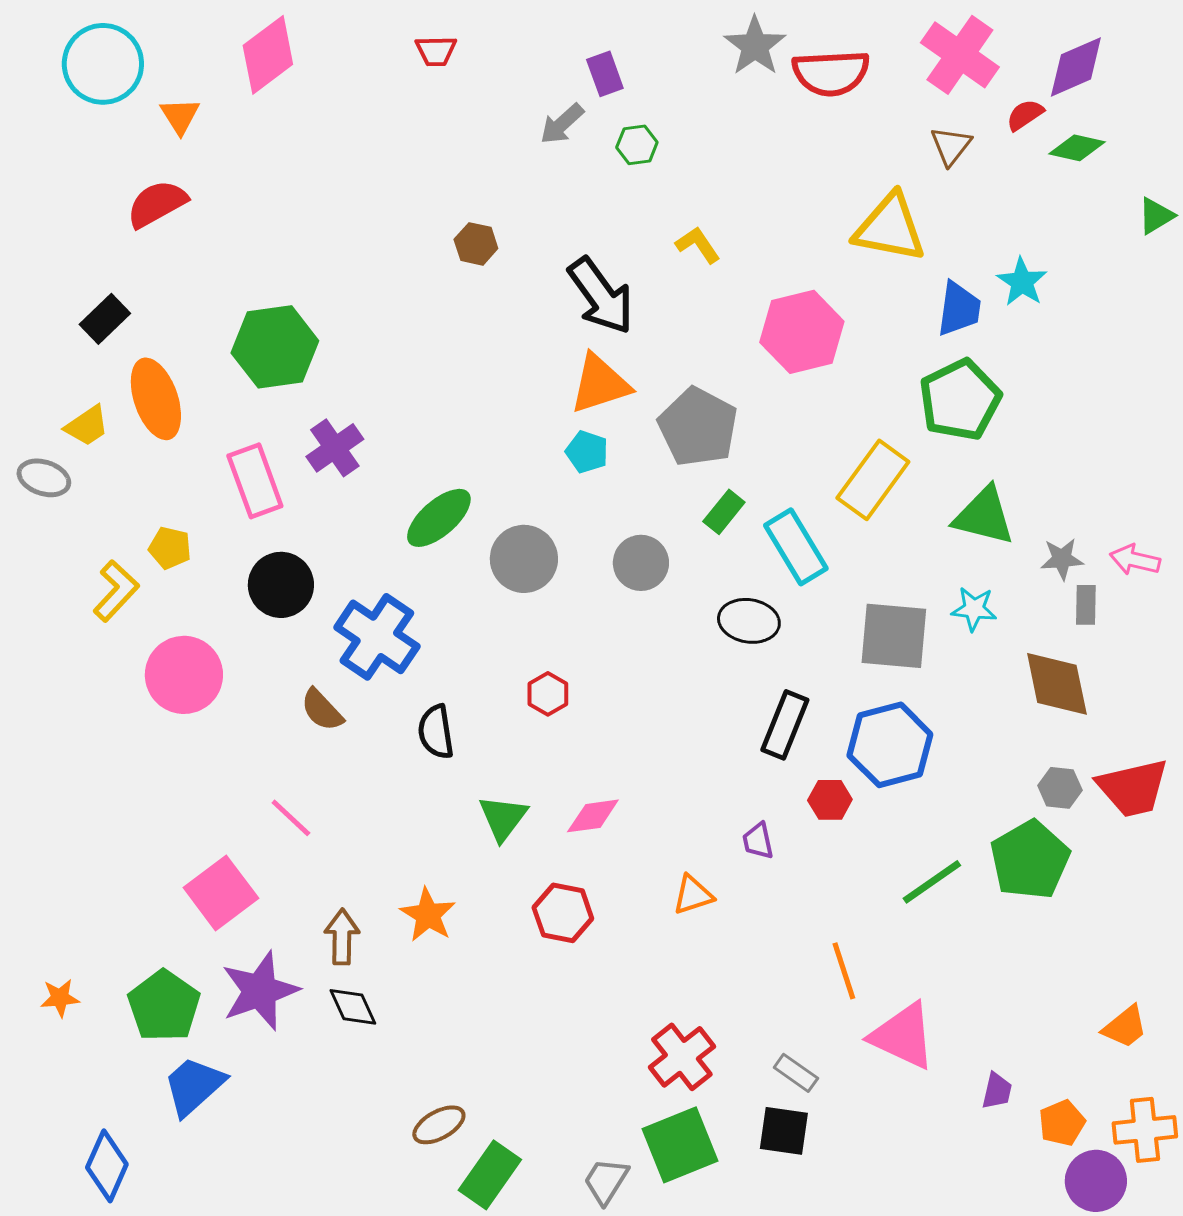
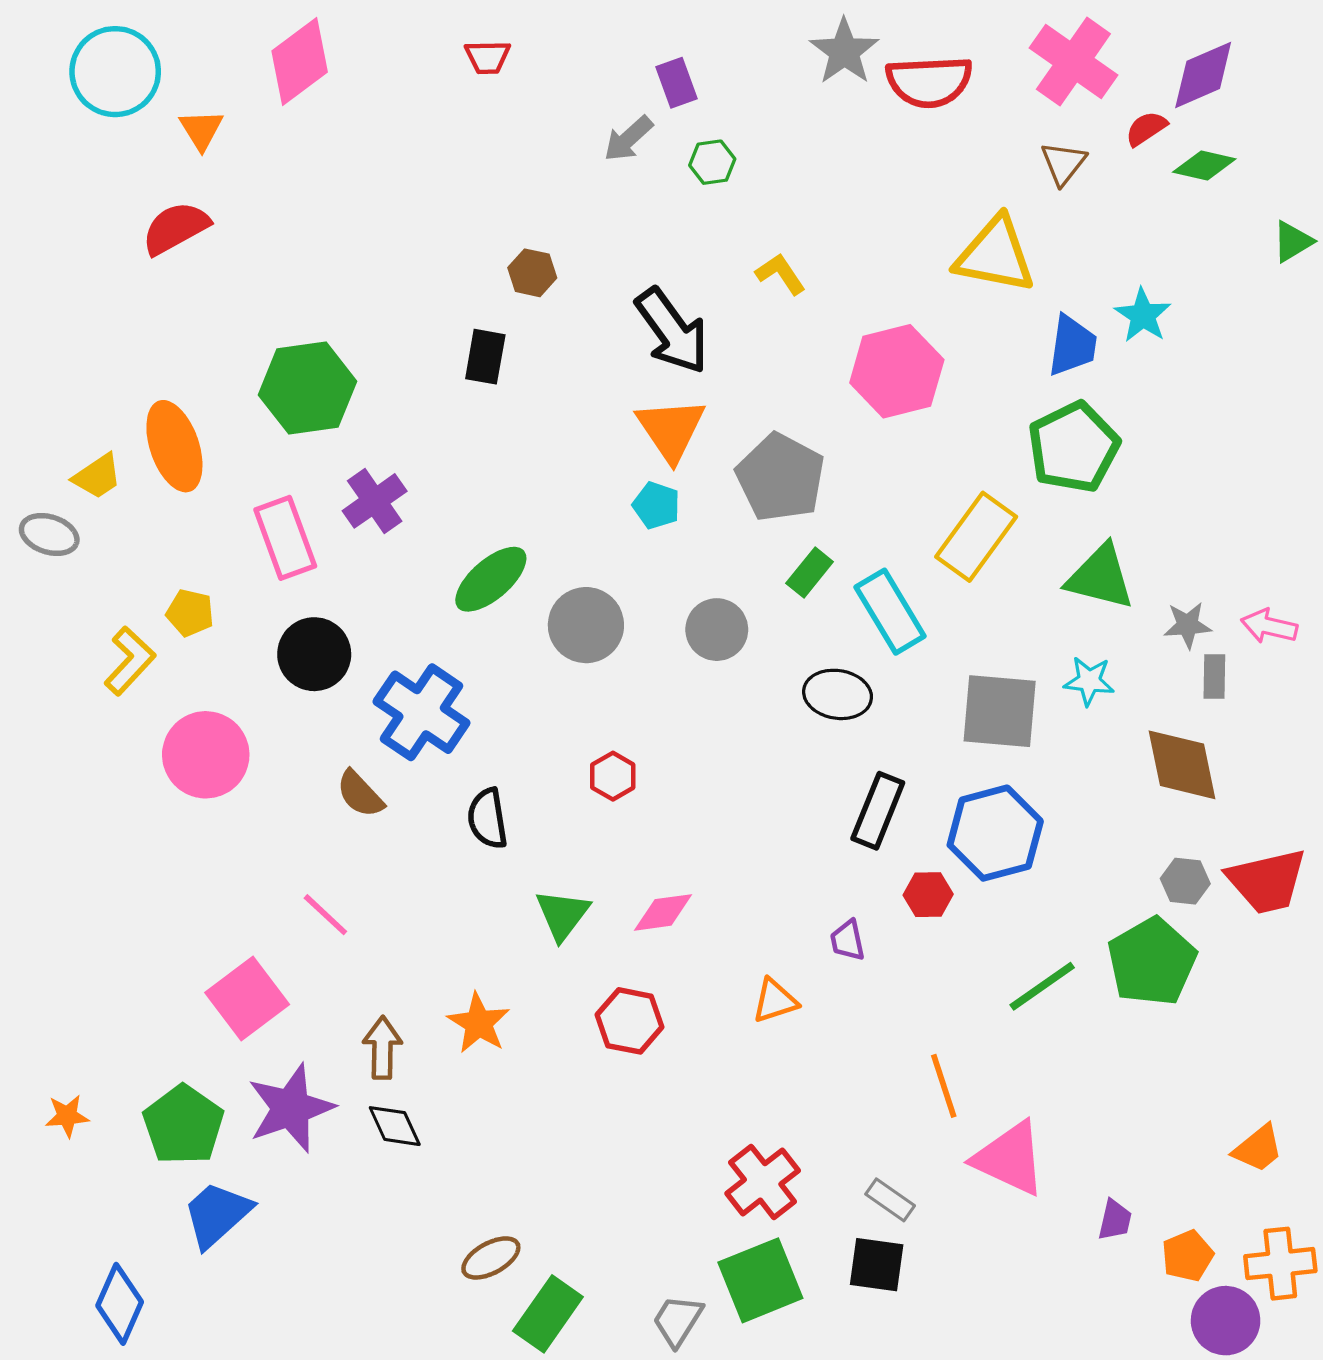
black rectangle: (105, 319) -> (485, 357), moved, turned -36
orange triangle: (600, 384) -> (671, 429), turned -46

